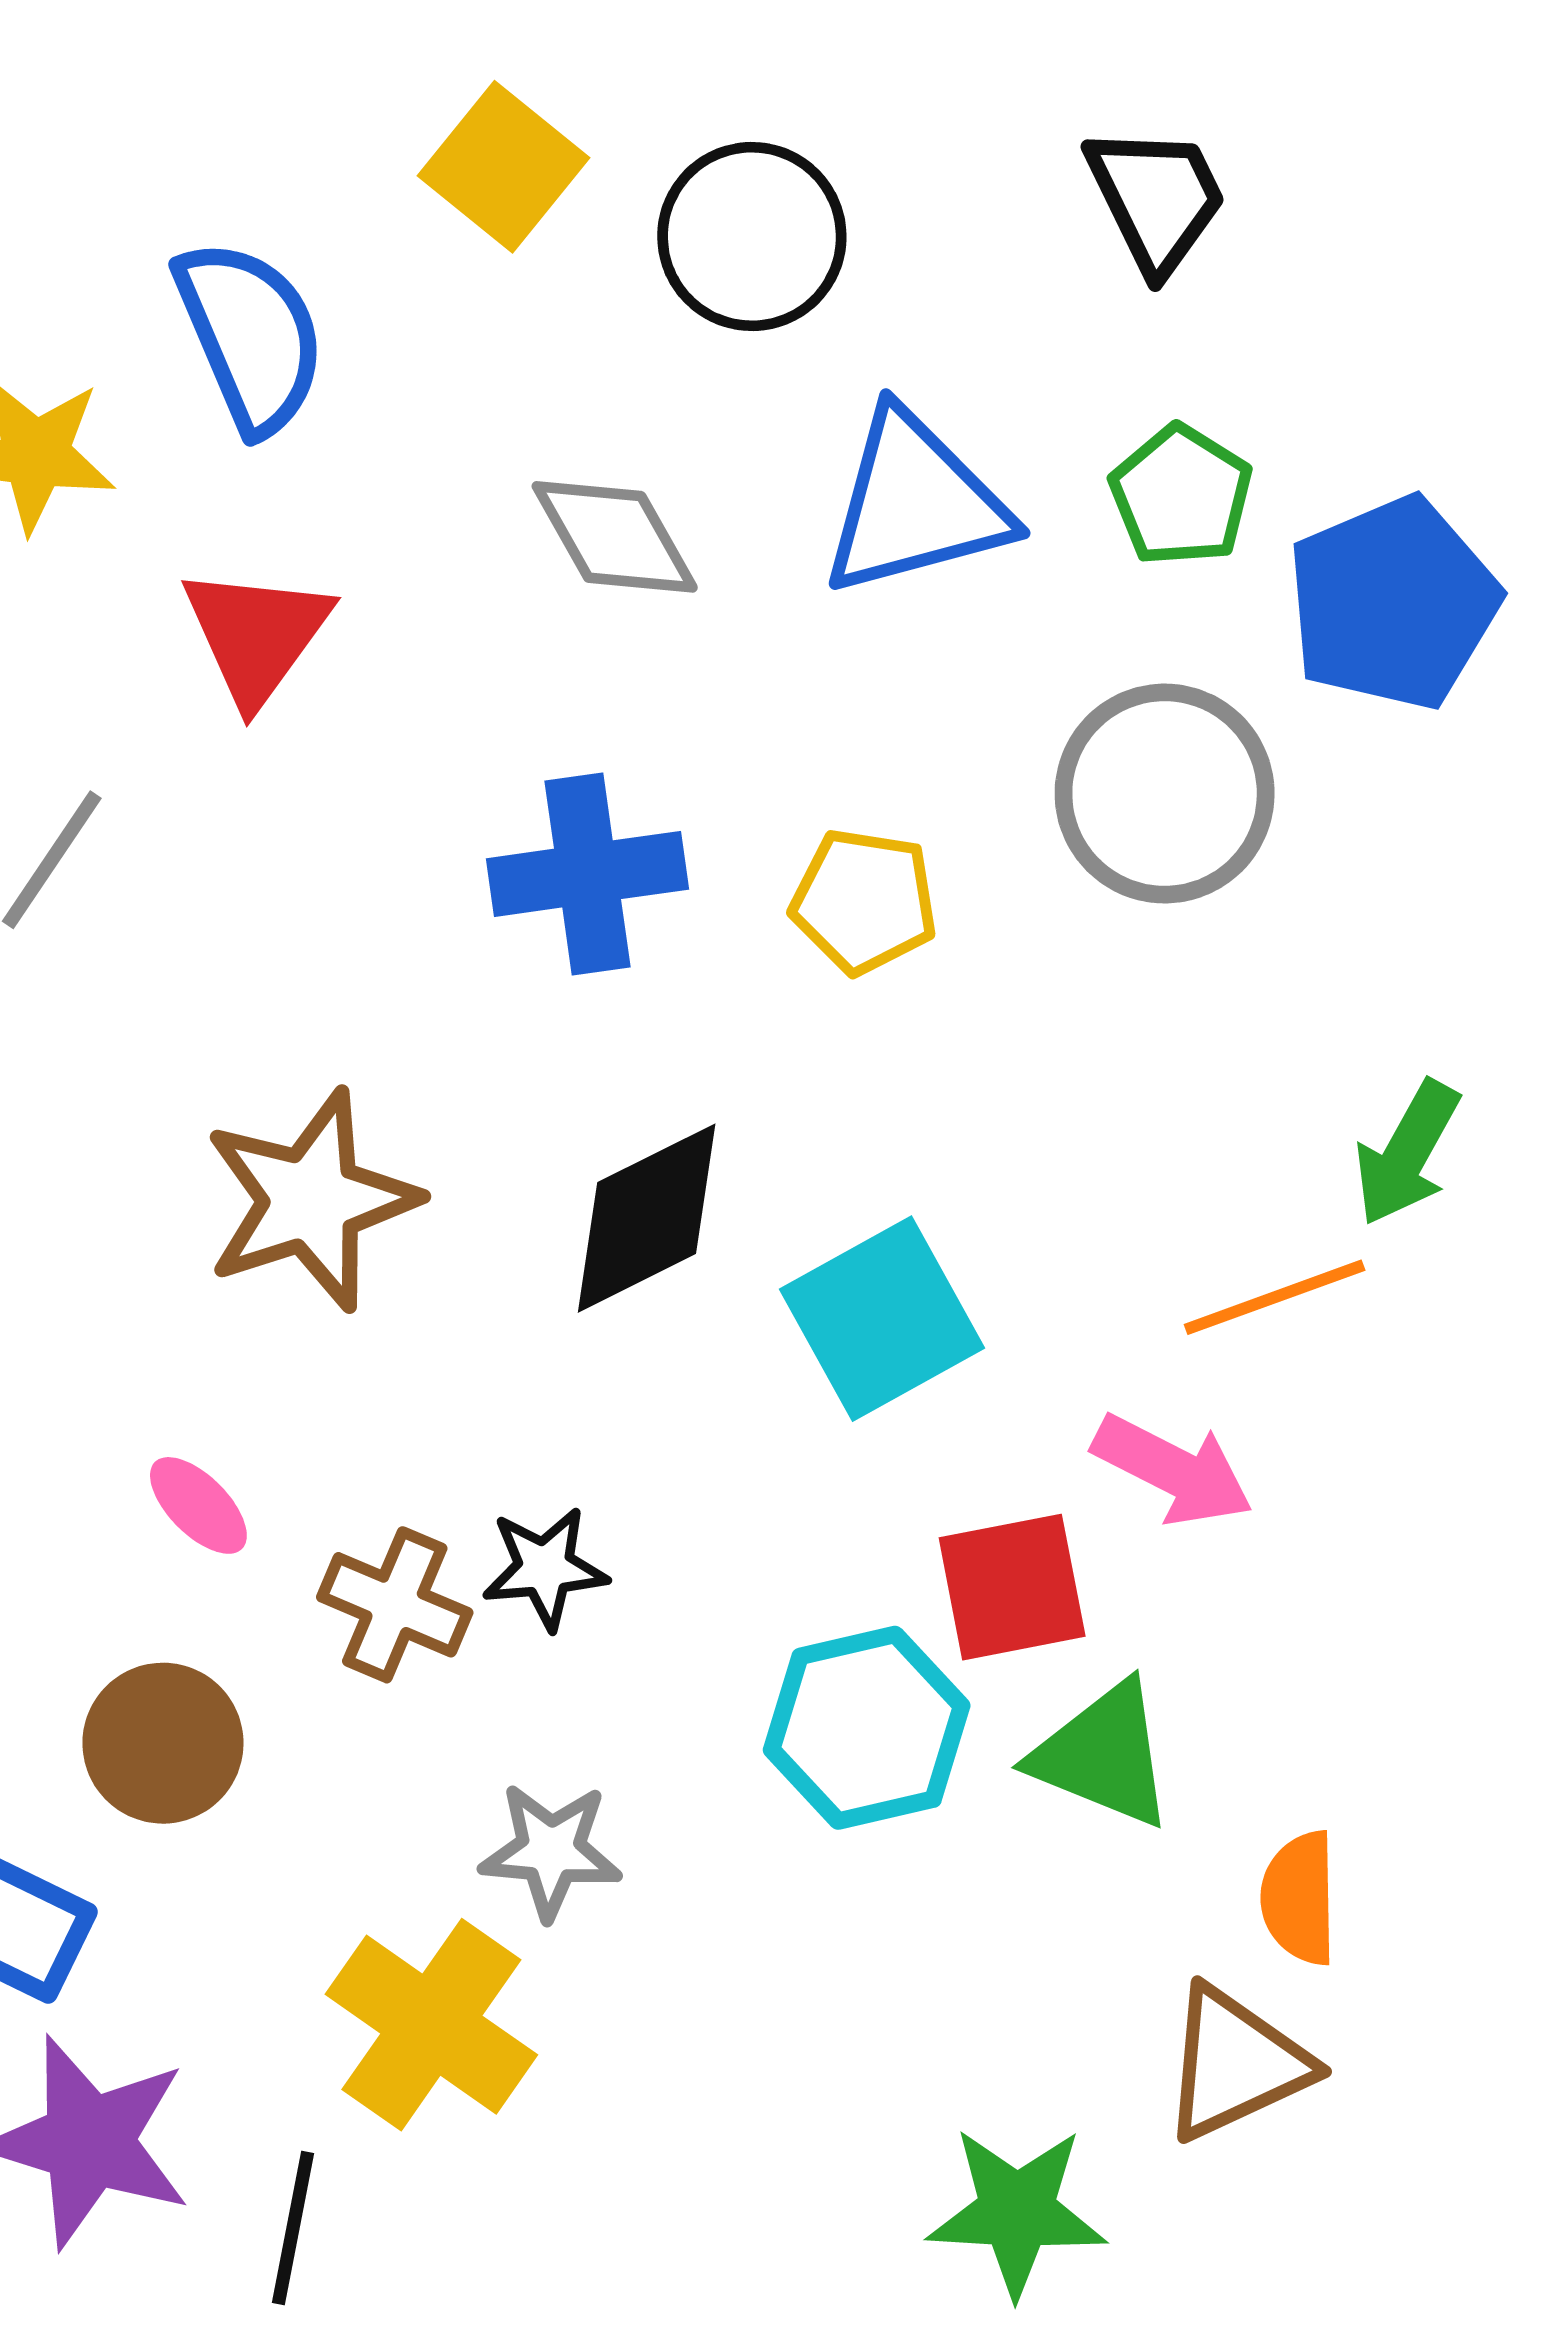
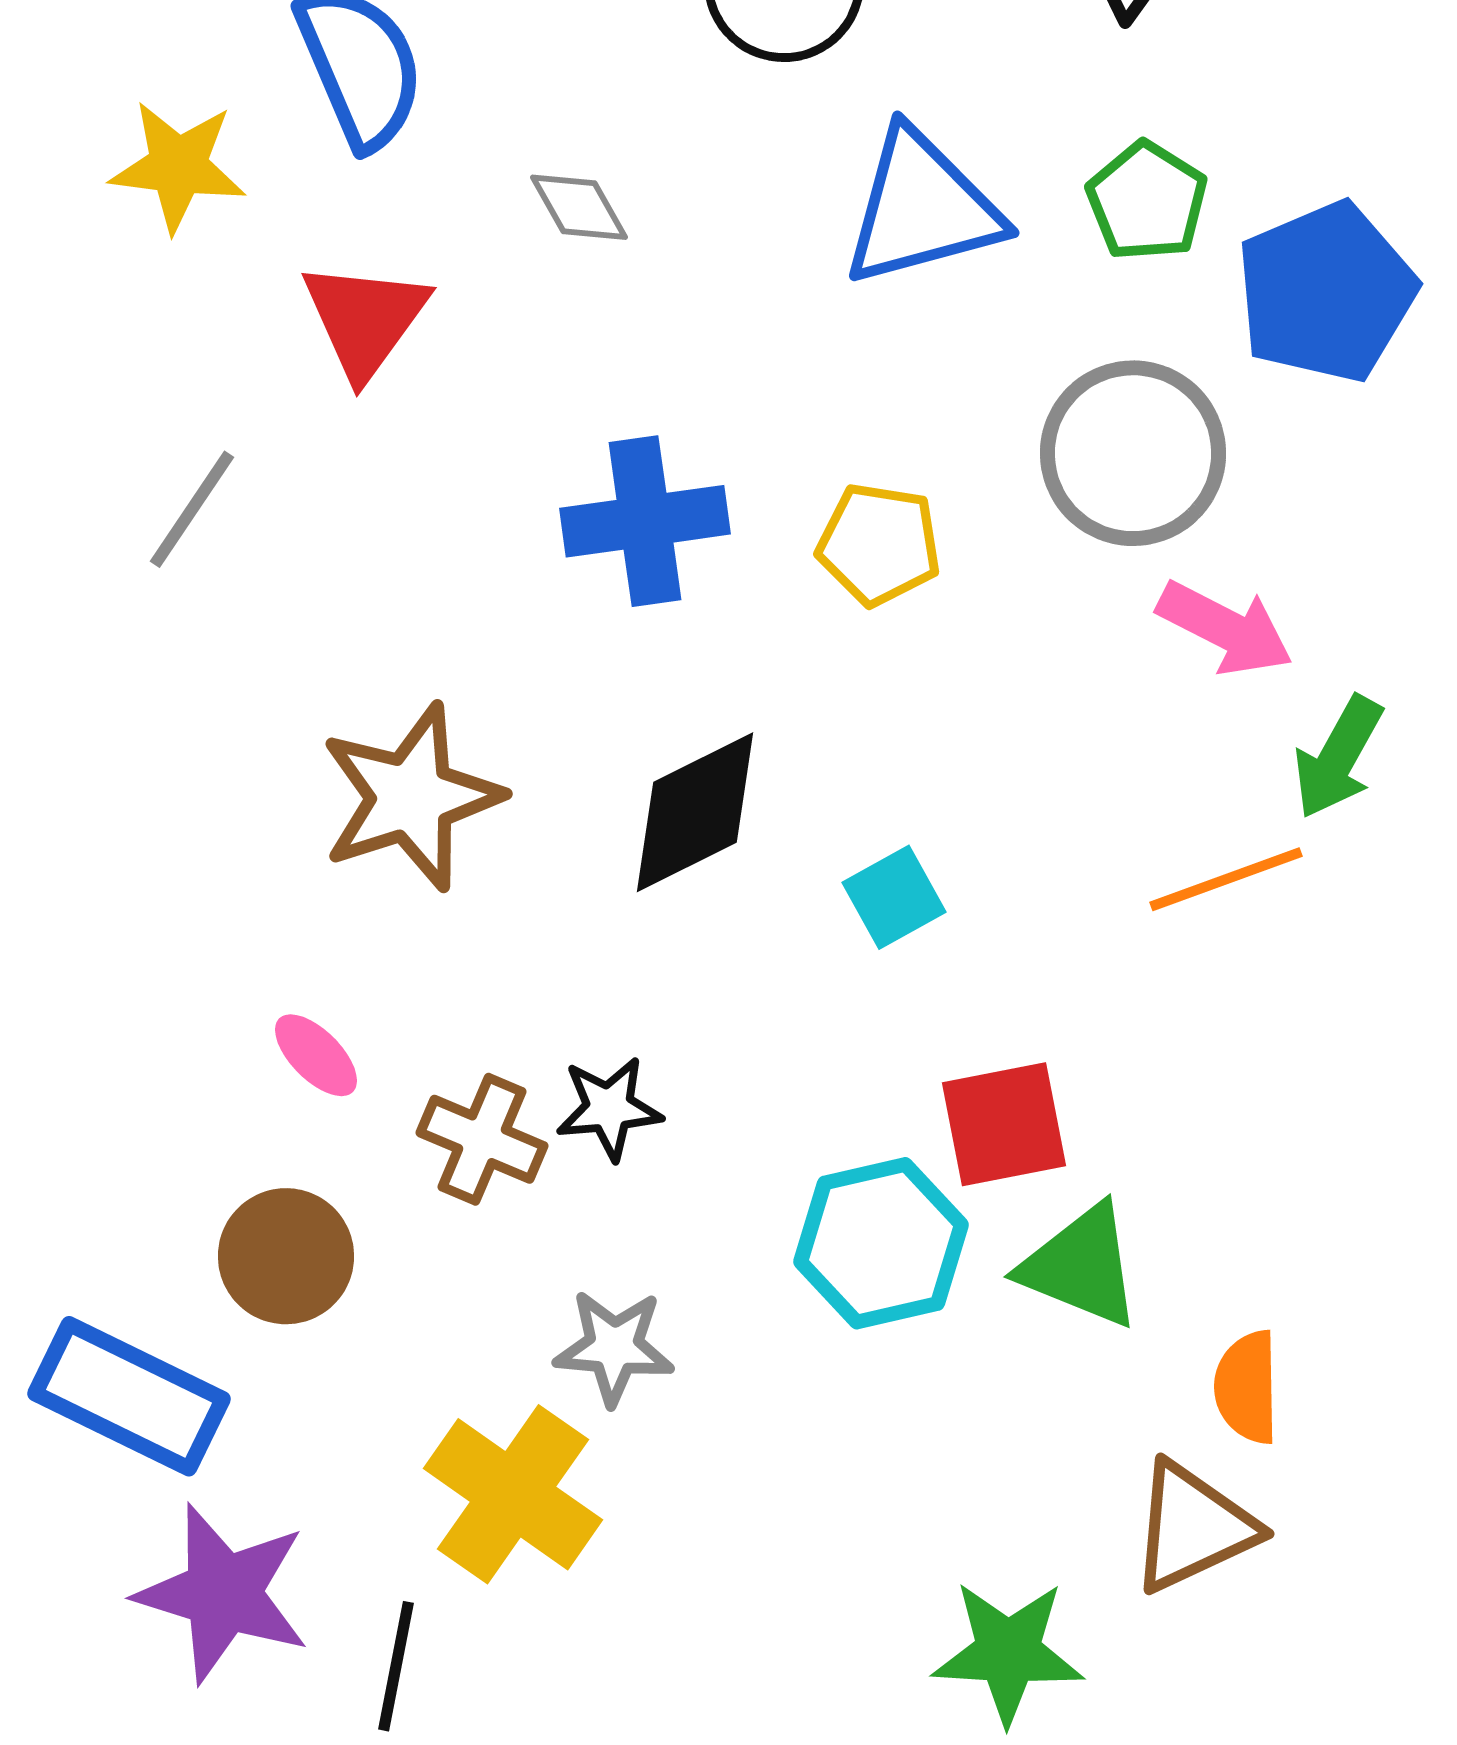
gray diamond: (615, 537) -> (579, 207), moved, size x0.7
cyan square: (882, 1319) -> (894, 897), size x0.6
pink arrow: (1173, 1470) -> (1225, 628), moved

